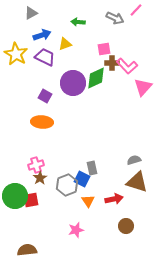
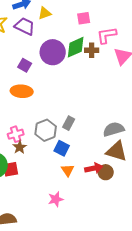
brown cross: (112, 63) -> (92, 50), moved
pink L-shape: (127, 66) -> (107, 35), turned 125
gray semicircle: (134, 160) -> (114, 129), size x1.5
gray rectangle: (92, 168) -> (69, 123), moved, turned 40
gray hexagon: (67, 185) -> (46, 130), moved
brown circle: (126, 226) -> (106, 172), moved

